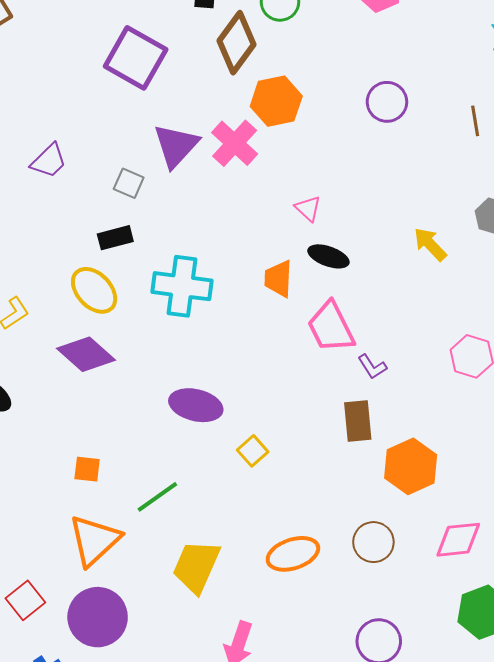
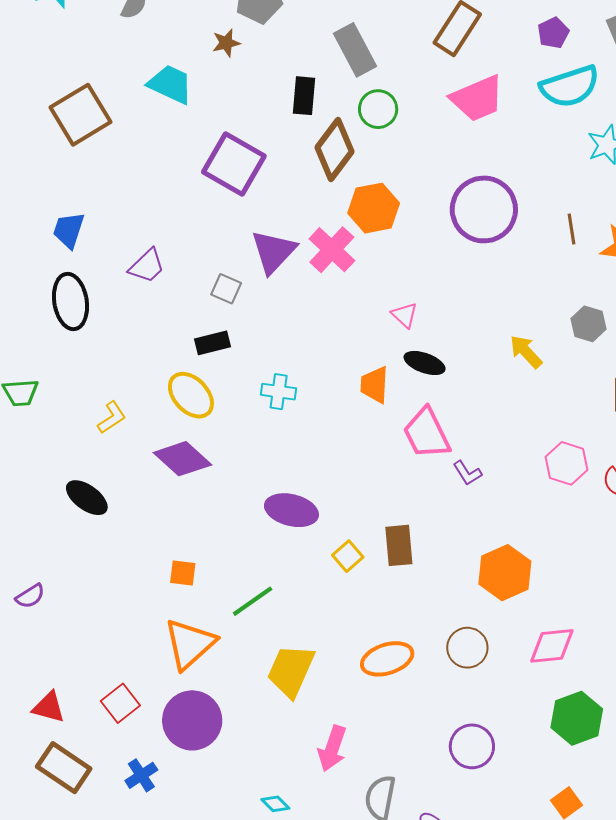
purple circle: (387, 102) -> (484, 209), size x1.6
cyan cross: (182, 286) -> (279, 392), size x0.6
brown rectangle: (358, 421) -> (399, 545), moved

